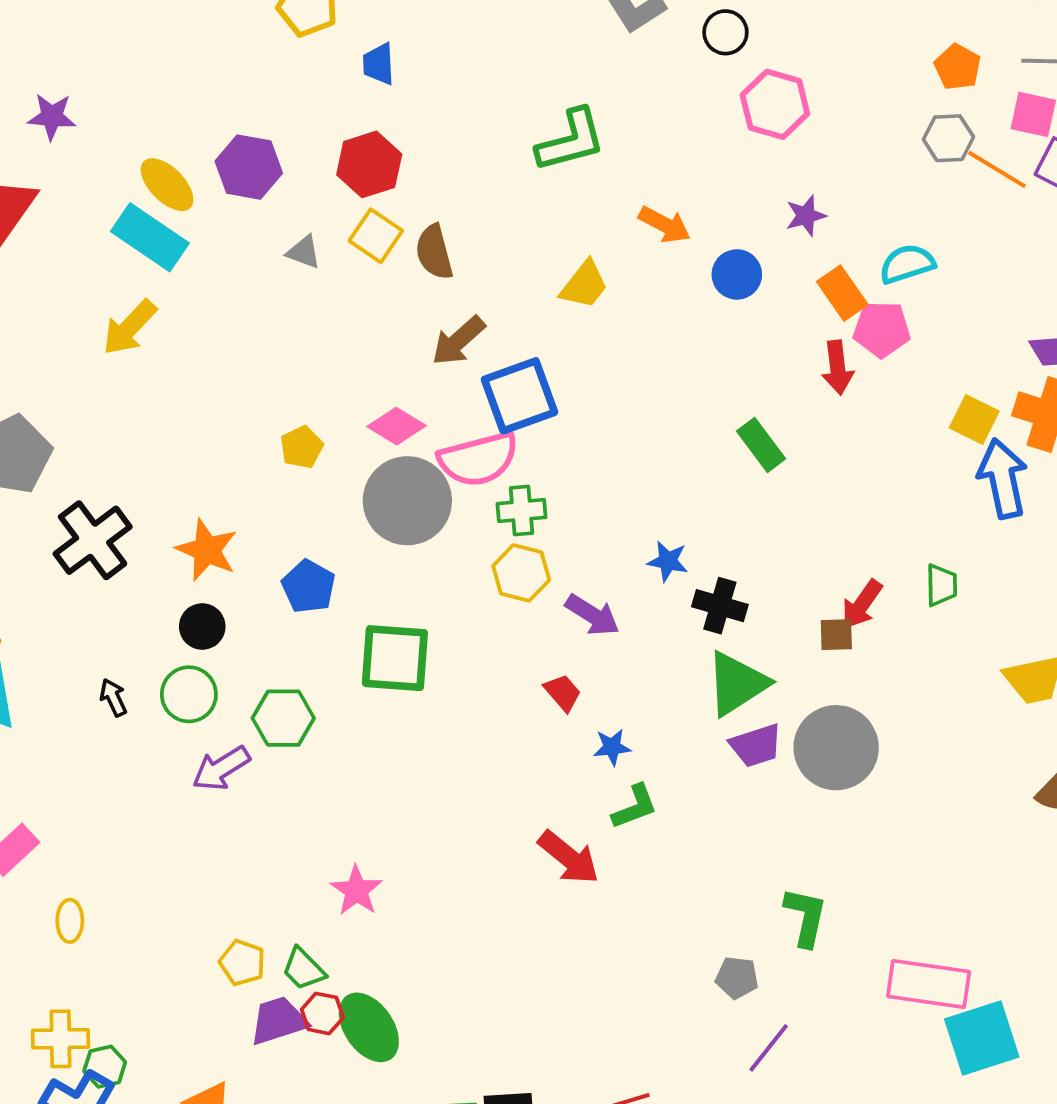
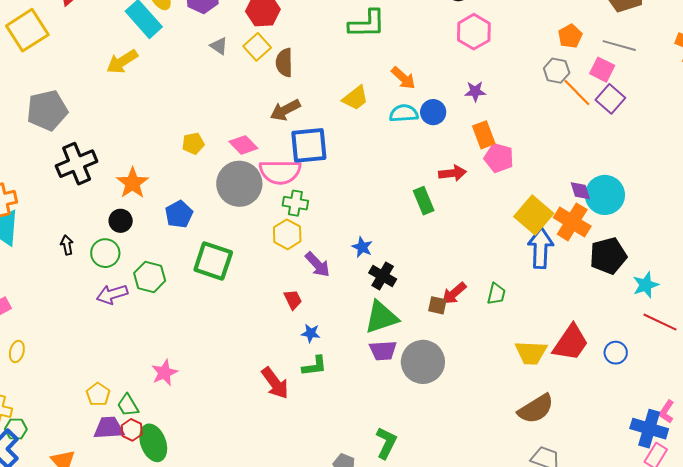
cyan semicircle: (907, 264) -> (404, 113), moved
red arrow: (838, 368) -> (452, 173), moved, turned -104
yellow square: (974, 420) -> (534, 215), size x1.5

